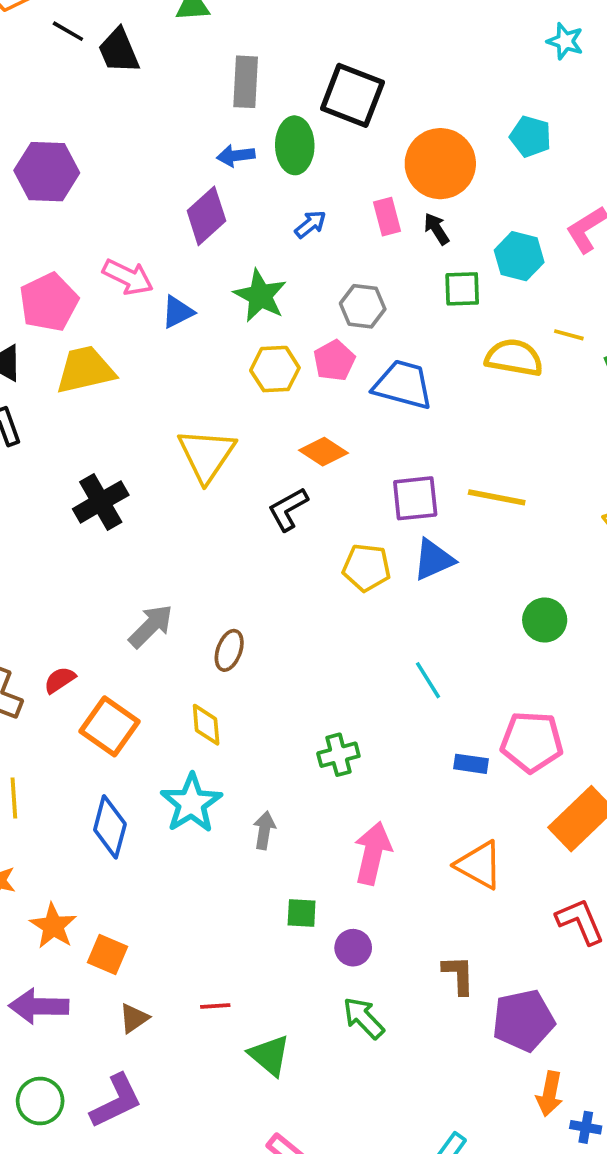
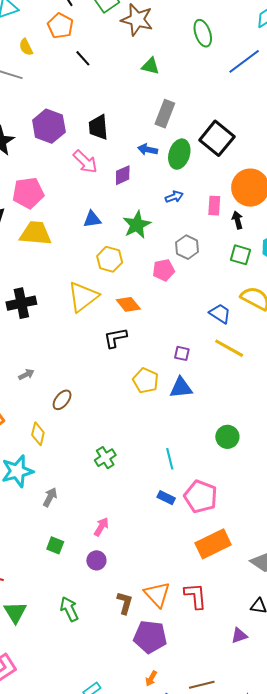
black trapezoid: (119, 51) -> (98, 127), moved
purple diamond: (206, 216) -> (123, 175), size x0.7
pink arrow: (128, 277) -> (85, 162), moved
yellow hexagon: (275, 369) -> (110, 259), moved
blue trapezoid: (403, 385) -> (220, 313), moved, size x0.7
orange diamond: (324, 452) -> (128, 304), moved
yellow line: (497, 497) -> (229, 348), moved
purple square: (415, 498) -> (182, 353), size x0.6
gray arrow: (151, 626) -> (26, 374), size x0.6
cyan line: (428, 680) -> (170, 459), moved
green cross: (338, 755) -> (105, 458), moved, turned -35
pink arrow: (373, 853) -> (101, 527), size x0.6
orange triangle: (479, 865) -> (157, 594), moved
purple circle: (353, 948) -> (96, 560), moved
orange arrow: (550, 1094) -> (151, 678), size x0.7

